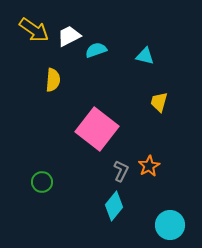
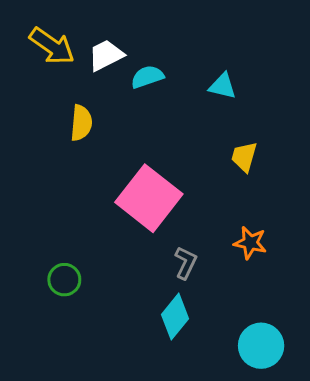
orange star: (149, 166) -> (250, 243), moved, turned -30

